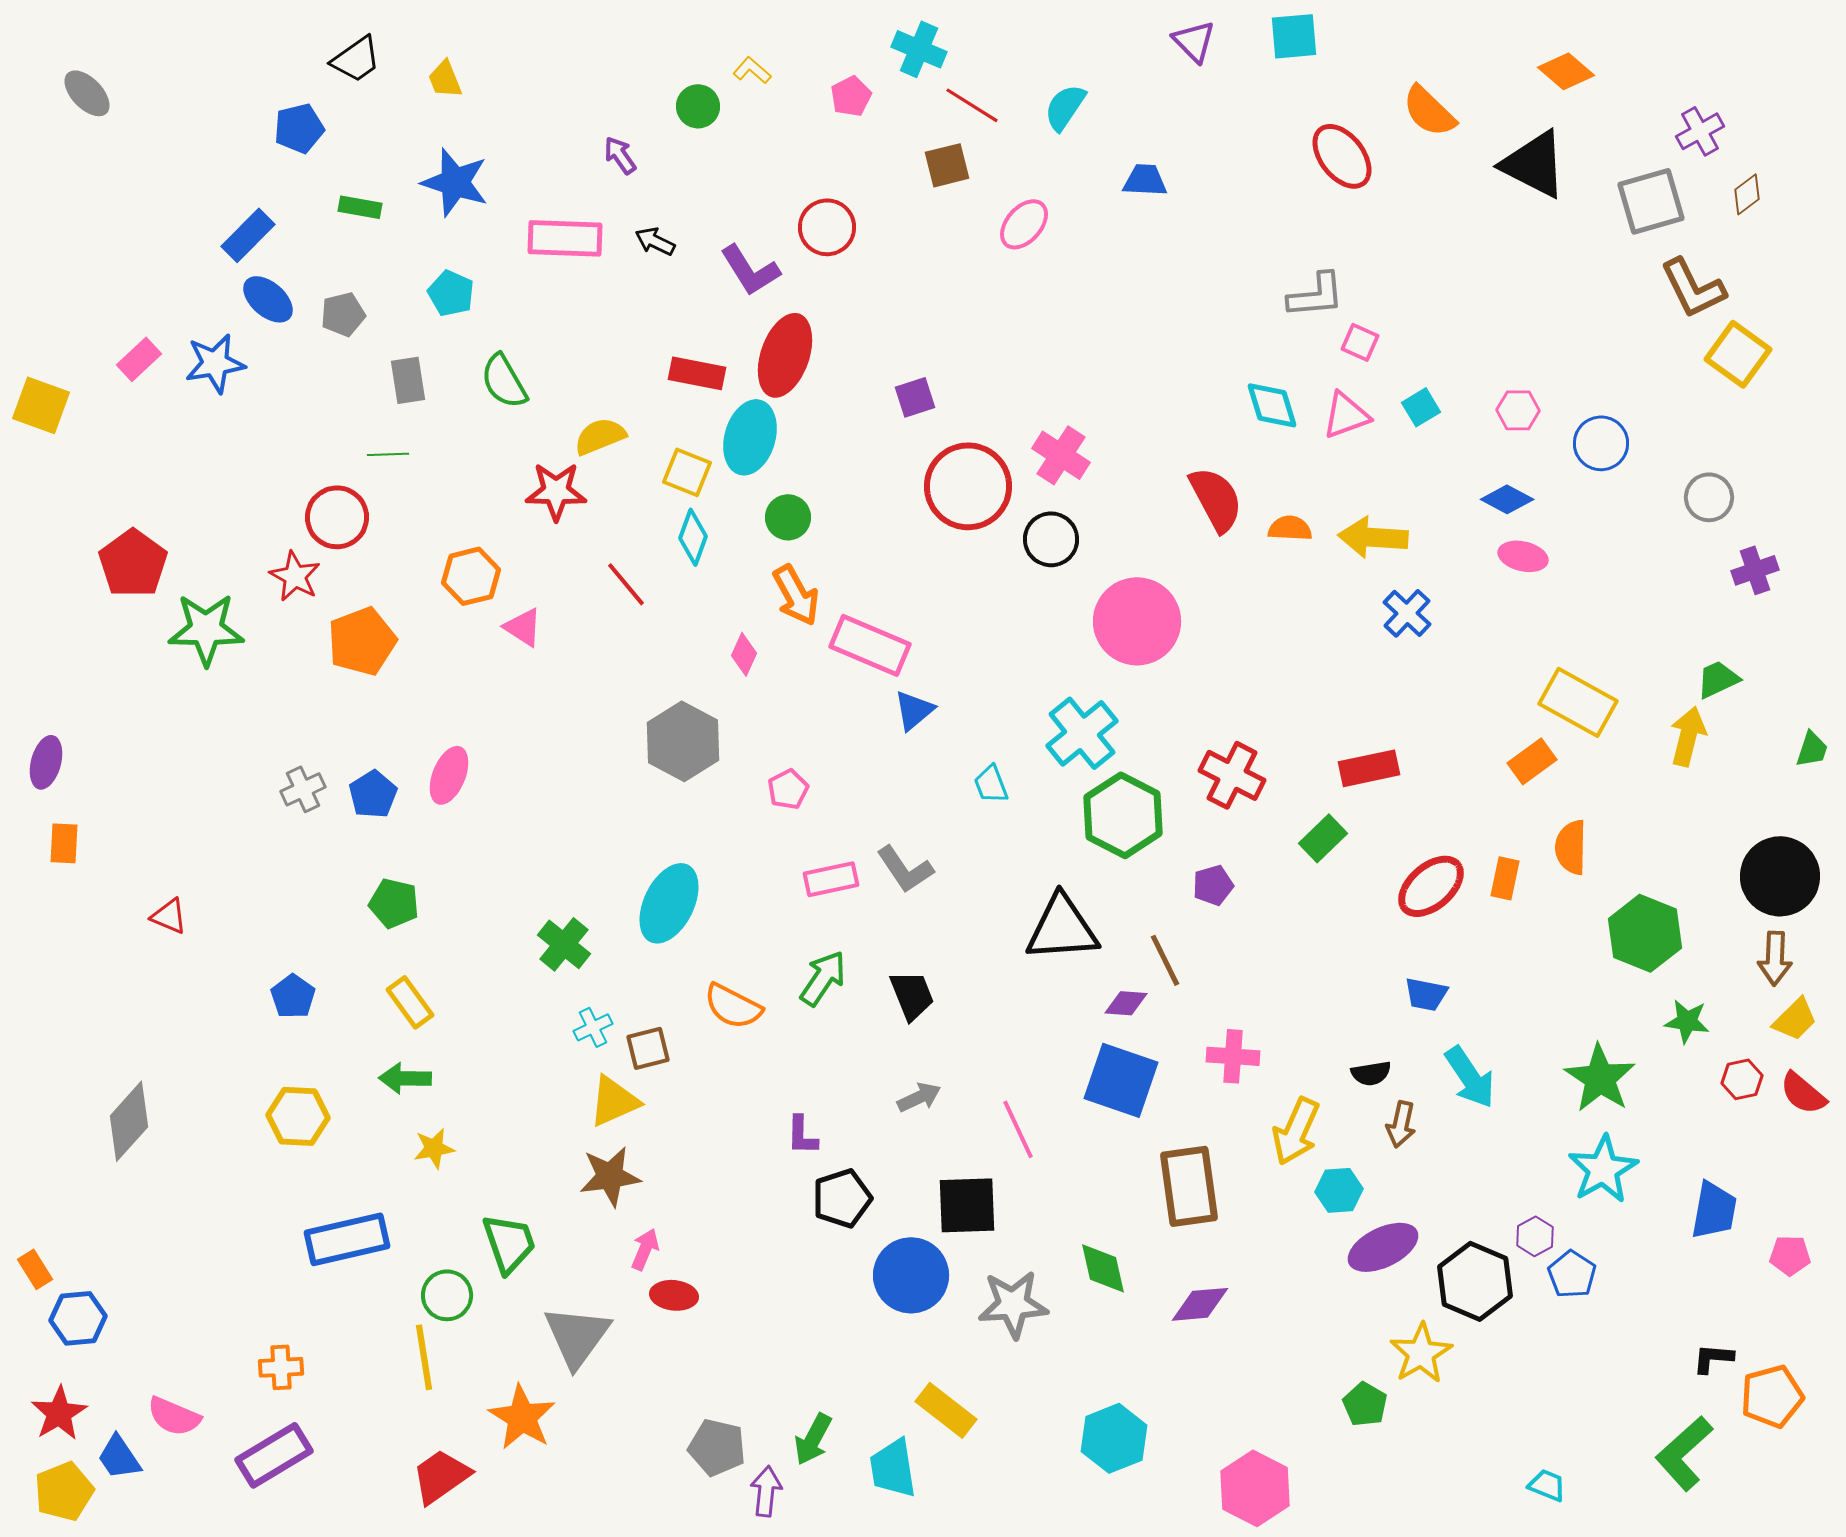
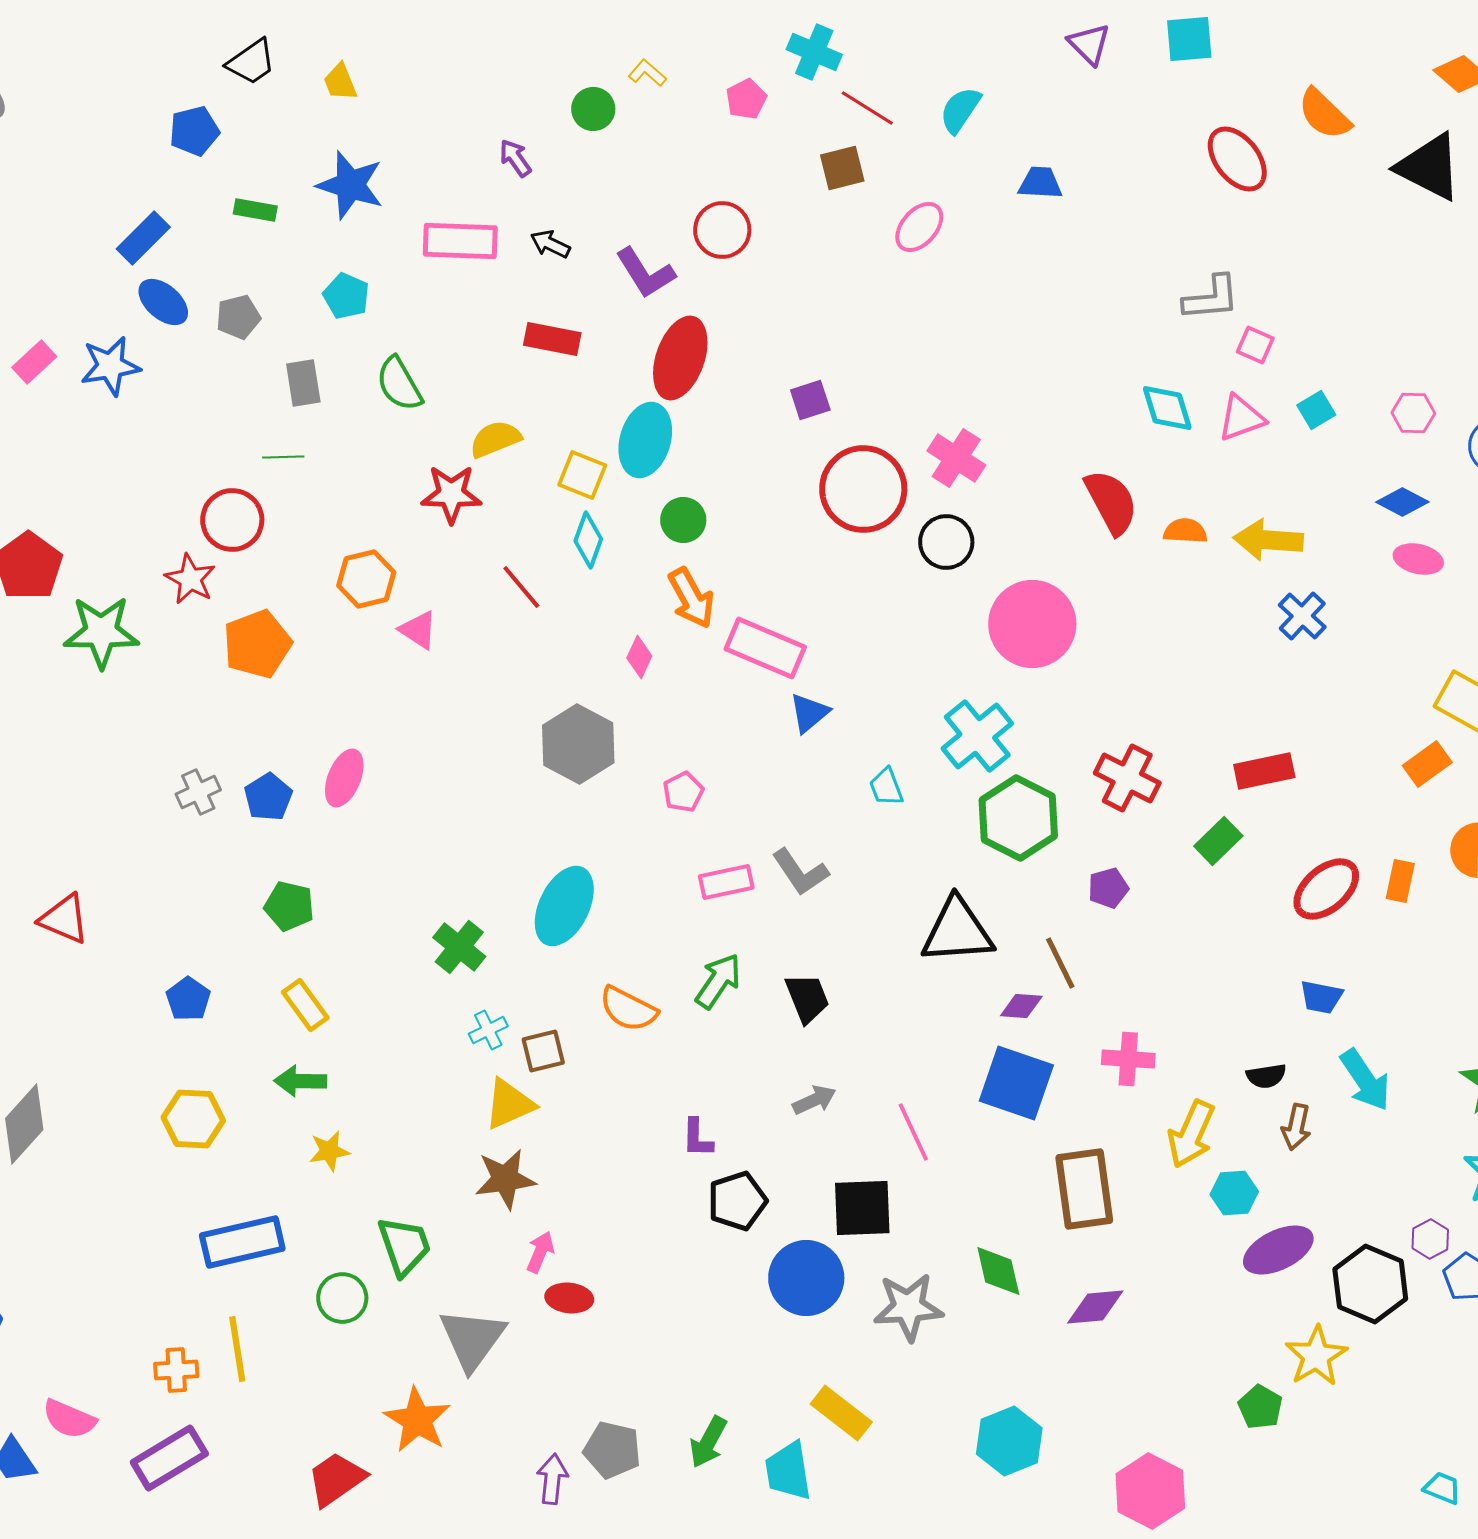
red rectangle: (697, 373) -> (552, 339), moved
red triangle: (169, 916) -> (64, 919), size x1.4
yellow line: (424, 1357) -> (237, 1349), moved
purple arrow: (766, 1491) -> (552, 1479), moved

